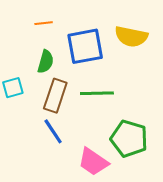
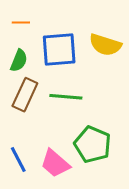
blue line: (53, 131) -> (18, 160), moved

